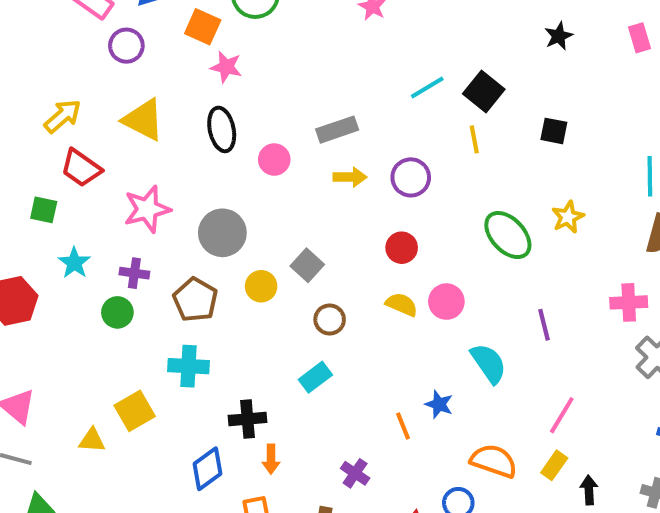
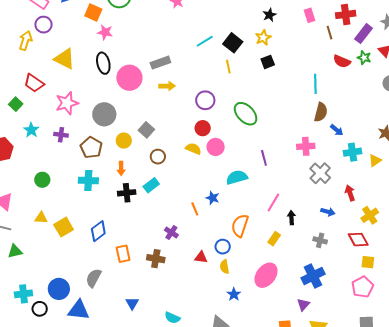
purple circle: (126, 46) -> (43, 25), moved
yellow arrow: (63, 116) -> (26, 41), moved, turned -30
black square: (554, 131) -> (268, 62), turned -32
pink circle: (274, 160) -> (129, 78), size x1.6
purple circle: (411, 177) -> (205, 100), moved
green square: (44, 210) -> (16, 104), turned 32
yellow star: (568, 217) -> (263, 38), moved
red circle: (402, 248) -> (203, 128), moved
green circle: (117, 312) -> (42, 180), moved
cyan semicircle: (489, 363) -> (237, 177), turned -70
yellow square: (135, 411) -> (64, 227), moved
black cross: (248, 419) -> (127, 193), moved
orange arrow: (271, 459) -> (121, 168), moved
orange semicircle: (494, 461) -> (240, 226), turned -90
yellow rectangle: (554, 465) -> (274, 239), moved
black arrow: (589, 490) -> (291, 218), moved

